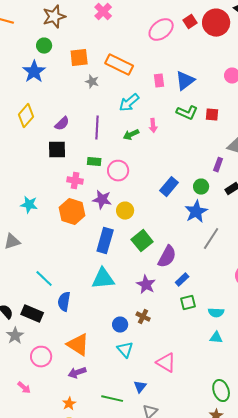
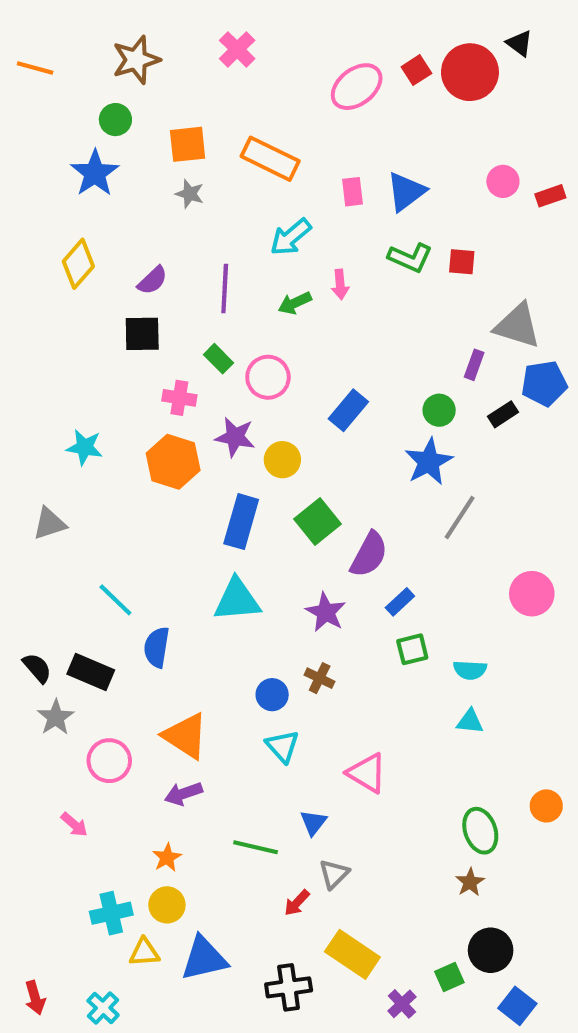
gray star: (92, 82) -> (190, 194), moved
green rectangle: (94, 162) -> (219, 359), turned 40
blue rectangle: (169, 187) -> (348, 410), moved

